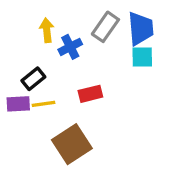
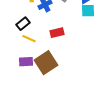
purple rectangle: (18, 104) -> (26, 62), moved
yellow line: (43, 104) -> (29, 39), turned 32

